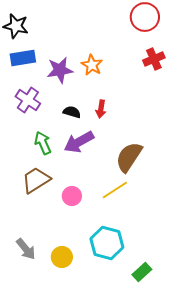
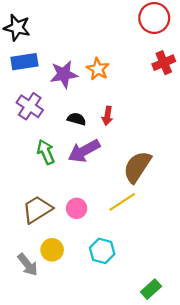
brown trapezoid: (36, 180) -> (37, 209), moved
cyan hexagon: (107, 243) -> (102, 251), moved, size x0.7
yellow circle: (62, 257) -> (52, 250), moved

